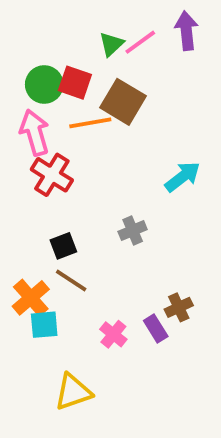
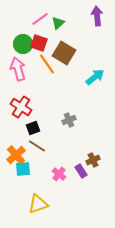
pink line: (140, 42) -> (40, 19), moved
orange line: (90, 123) -> (47, 64), turned 65
red cross: (52, 175) -> (21, 107), moved
cyan arrow: (183, 177) -> (95, 77), moved

